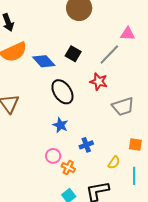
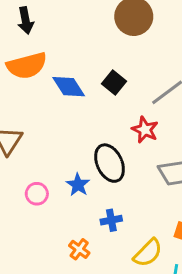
black ellipse: (62, 92) -> (110, 163), moved
pink circle: (53, 156) -> (37, 194), moved
yellow semicircle: (114, 163) -> (148, 253), size x1.5

